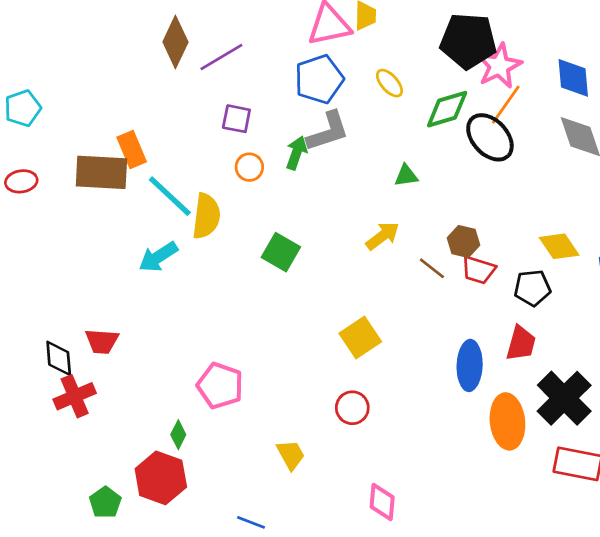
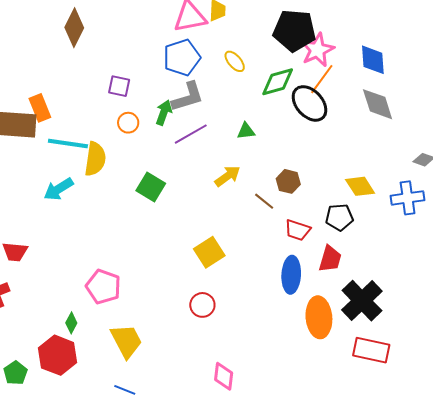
purple line: (221, 57) -> (191, 134), moved
cyan line: (170, 196) -> (68, 143), turned -36
red trapezoid: (478, 270) -> (298, 230), moved
yellow trapezoid: (291, 455) -> (126, 341), moved, size x1.5

